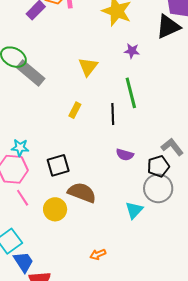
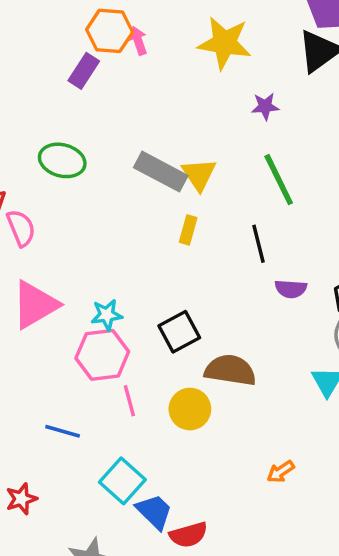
yellow triangle: (88, 67) -> (199, 174), moved
gray rectangle: (31, 73) -> (161, 172), moved
black line: (113, 114) -> (258, 244), moved
pink line: (23, 198) -> (129, 401), turned 30

